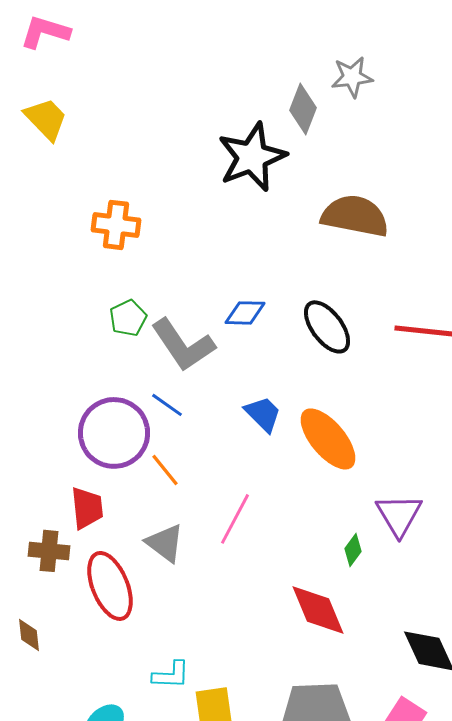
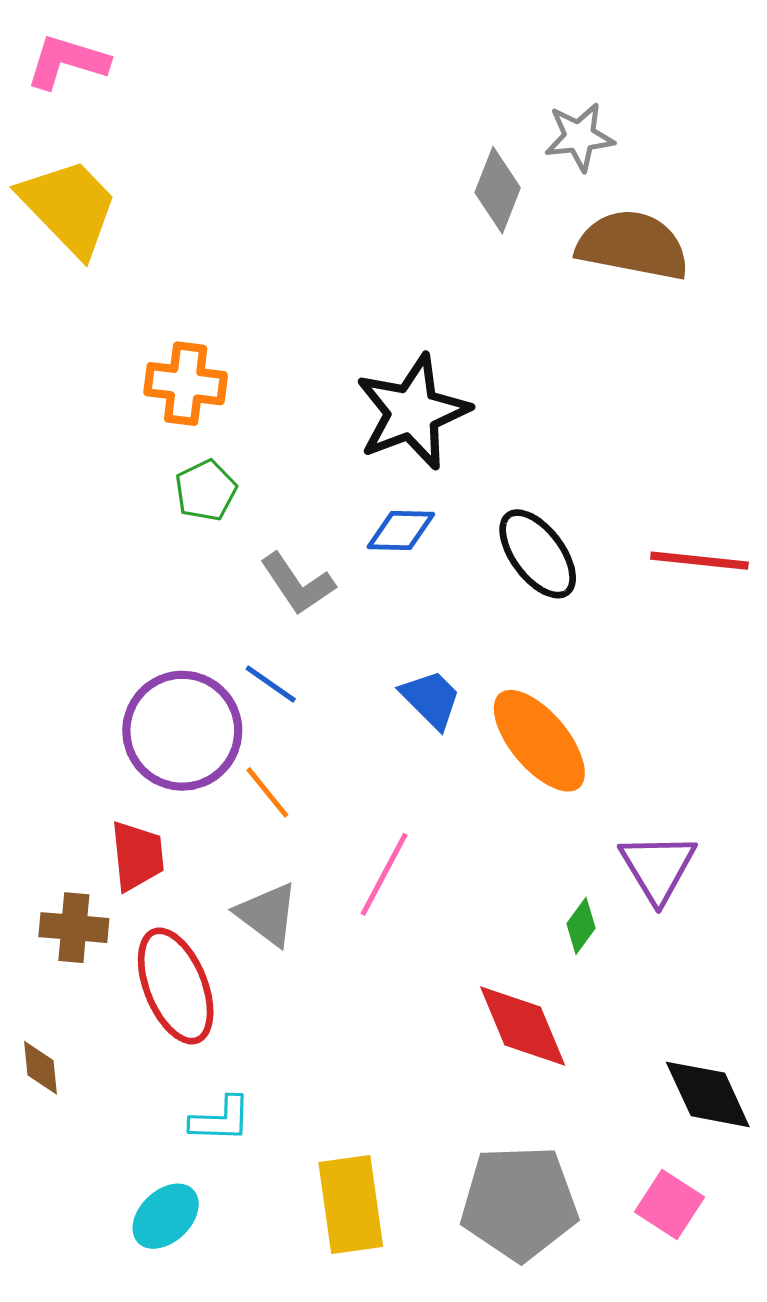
yellow trapezoid: (46, 119) -> (69, 207), size x1.4
black star: (252, 157) -> (413, 412), moved
brown semicircle: (355, 216) -> (633, 245), moved
green pentagon: (128, 318) -> (206, 490), moved
gray L-shape: (183, 345) -> (297, 584), size x0.7
cyan L-shape: (171, 675) -> (221, 1119), moved

